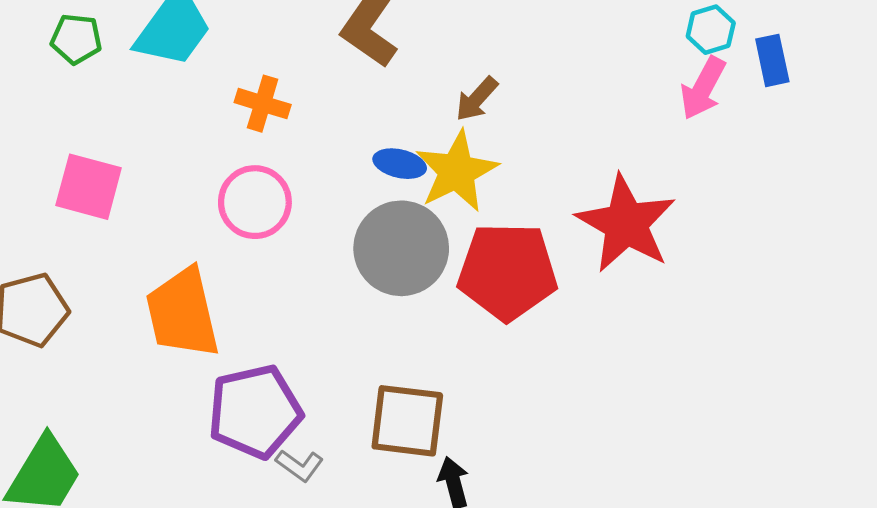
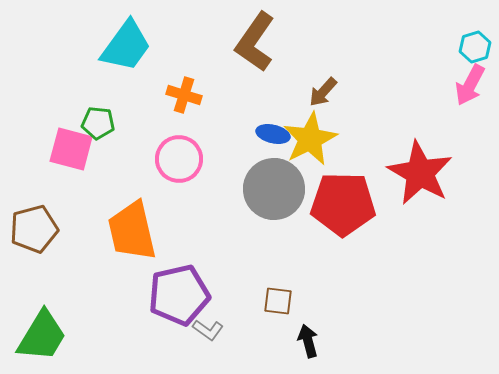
green pentagon: (76, 39) -> (98, 123), moved
brown square: (407, 421) -> (278, 301), size x0.6

